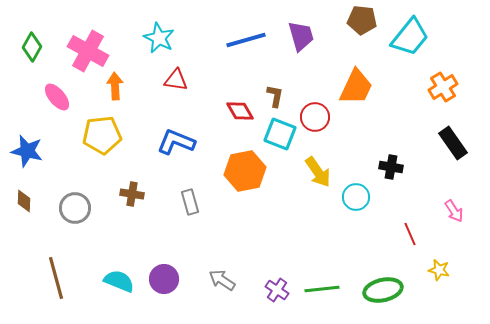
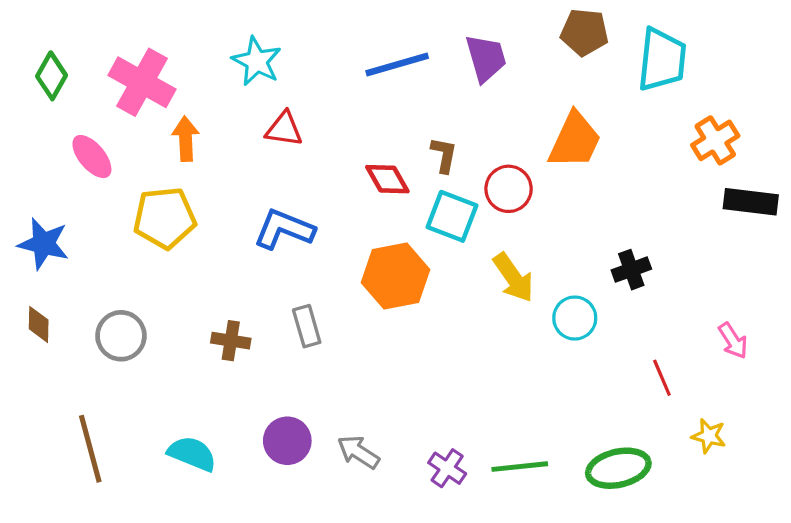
cyan trapezoid: (410, 37) -> (662, 60), turned -33
black rectangle: (453, 143) -> (751, 202), moved, turned -48
black cross: (391, 167) -> (631, 270), turned -30
brown cross: (132, 194) -> (231, 341), moved
purple circle: (164, 279) -> (287, 441), moved

